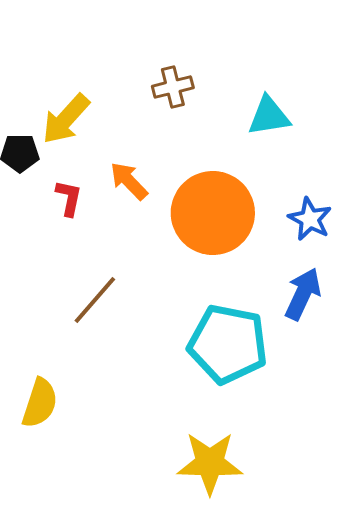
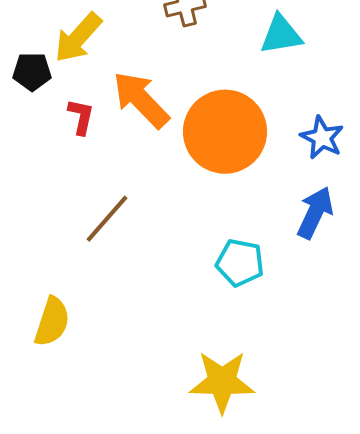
orange arrow: (129, 181) -> (141, 100), size x1.5
cyan pentagon: (228, 344) -> (240, 263), size x0.6

